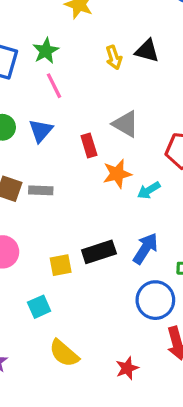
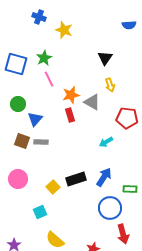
black triangle: (147, 51) -> (105, 58), turned 49
yellow arrow: (114, 57) -> (110, 85), moved
blue triangle: (41, 131) -> (35, 119), moved
orange star: (117, 174) -> (71, 95), moved
yellow square: (61, 265) -> (53, 187), turned -32

